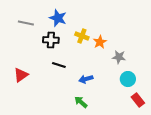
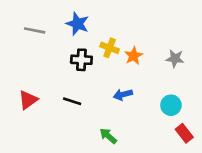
black cross: (51, 40) -> (81, 60), moved
gray star: (119, 57) -> (175, 58), moved
black line: (59, 65) -> (72, 101), moved
blue arrow: (86, 79) -> (123, 95), moved

